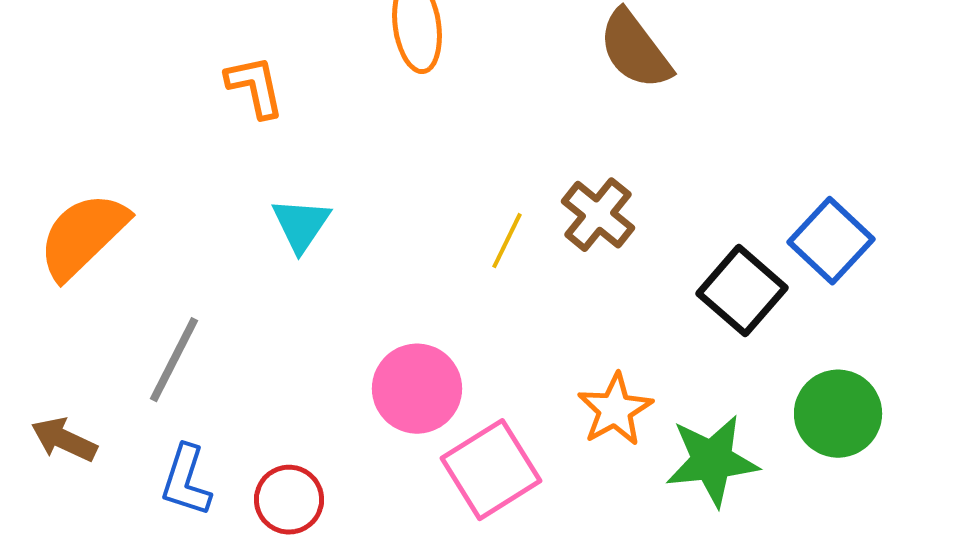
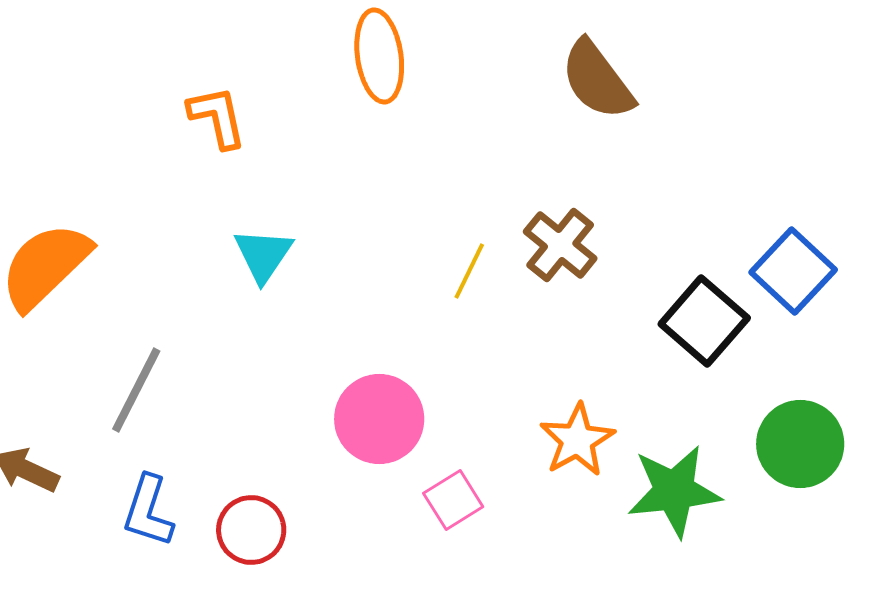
pink square: (491, 470) -> (453, 500), size x0.6

